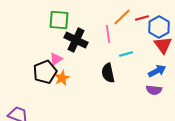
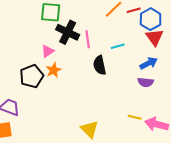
pink line: (108, 34) -> (88, 39), moved
black pentagon: (45, 72) -> (32, 76), moved

